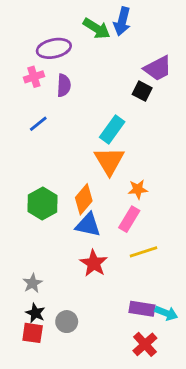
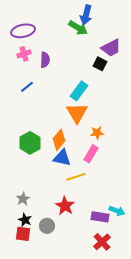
green arrow: (97, 28) -> (78, 28), moved
purple ellipse: (54, 48) -> (23, 31), moved
yellow line: (144, 252) -> (76, 177), moved
red star: (94, 263) -> (65, 206), moved
cyan arrow: (166, 313) -> (117, 211), moved

